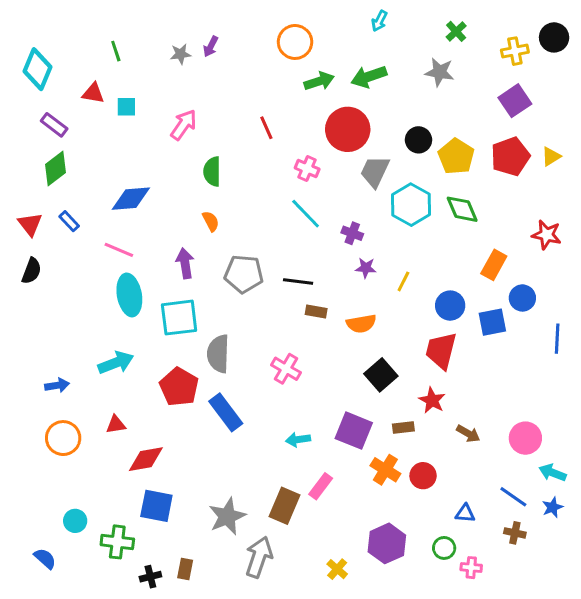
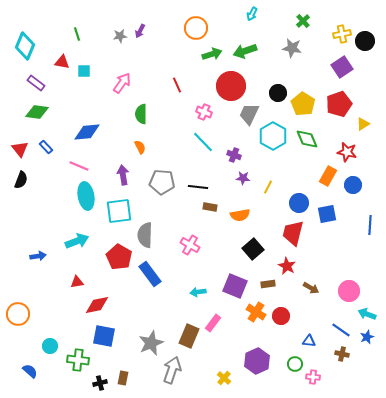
black circle: (554, 37) -> (365, 41), moved
yellow triangle: (551, 156) -> (363, 124), moved
green diamond: (56, 168) -> (37, 112), turned 45
red star: (547, 235) -> (347, 152), moved
blue circle: (522, 298) -> (353, 185), moved
orange circle: (63, 438) -> (18, 314), moved

